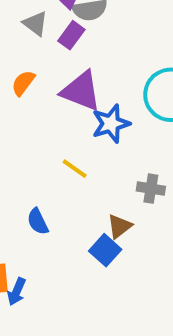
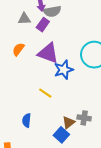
gray triangle: (35, 24) -> (24, 19), turned -40
gray cross: (151, 189) -> (84, 118), moved
blue semicircle: (38, 221) -> (27, 120), turned 32

